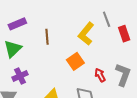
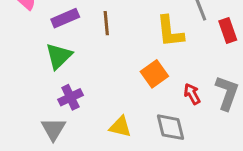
yellow L-shape: (86, 34) -> (170, 31), turned -45
brown line: (47, 37) -> (106, 23), moved

